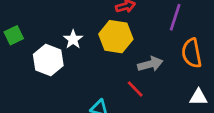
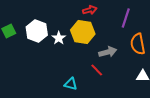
white star: (73, 39) -> (59, 38), moved
white hexagon: (48, 60) -> (37, 31), moved

